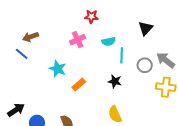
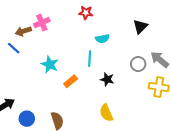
pink cross: (78, 40) -> (42, 23), moved
cyan line: (122, 55) -> (90, 59), moved

